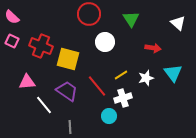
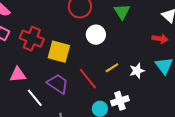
red arrow: (153, 48) -> (160, 39), moved
white cross: (123, 98) -> (120, 101), moved

